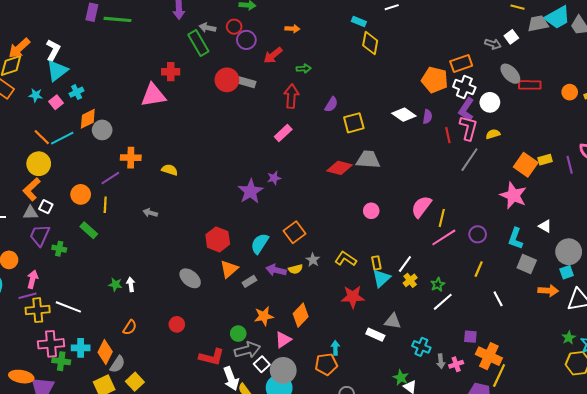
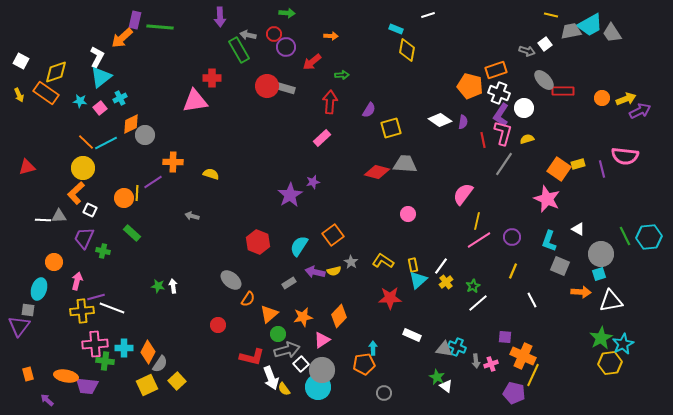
orange arrow: (19, 48) -> (122, 38), moved
yellow line: (105, 205) -> (137, 193), moved
pink semicircle: (421, 207) -> (463, 194), moved
gray triangle: (31, 213) -> (59, 216), moved
orange triangle: (229, 269) -> (269, 314), moved
purple line: (27, 296) -> (96, 297), moved
gray triangle: (393, 321) -> (444, 349), moved
orange semicircle: (130, 327) -> (248, 299), moved
green star: (569, 338) -> (601, 338), size x1.6

